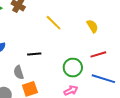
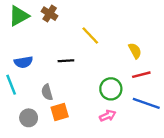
yellow semicircle: (92, 26) -> (135, 51), moved
black line: (34, 54) -> (66, 61), moved

